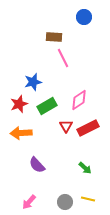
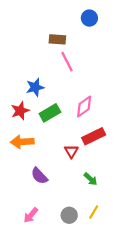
red triangle: (66, 126) -> (71, 151), moved
yellow line: (88, 199) -> (94, 212), turned -72

